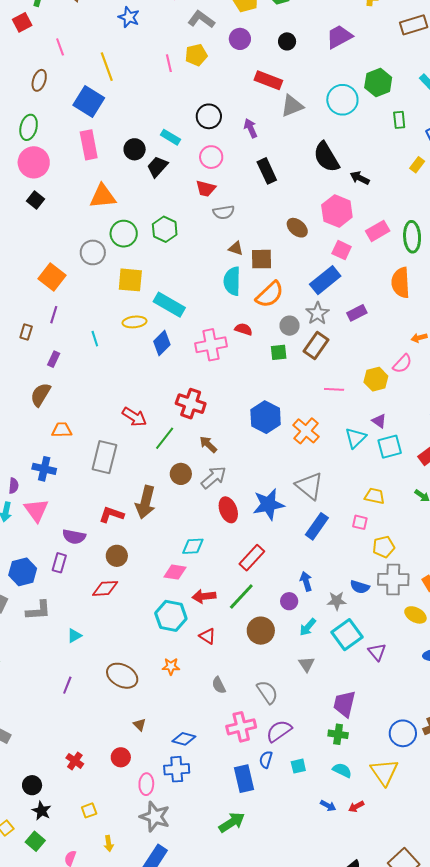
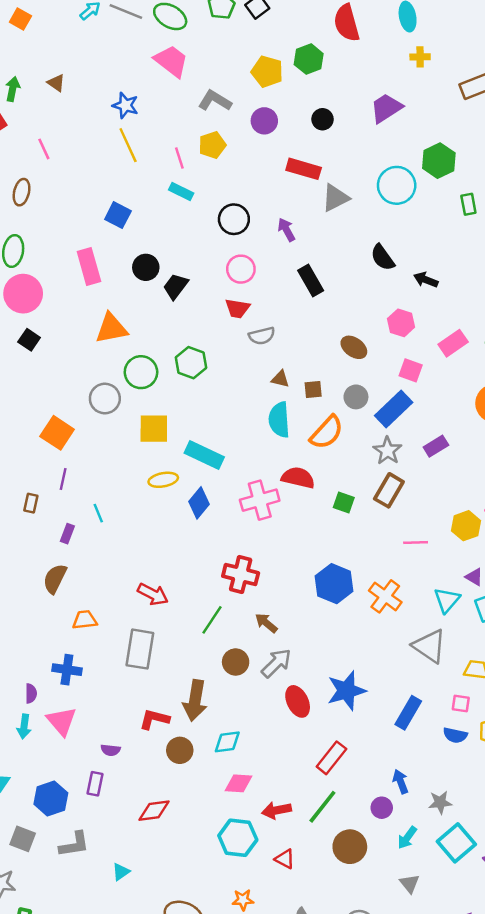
yellow line: (107, 67) -> (128, 145), moved
blue square: (89, 101) -> (118, 215), moved, size x0.7
cyan rectangle: (171, 137) -> (181, 191), moved
black semicircle: (326, 157) -> (383, 257), size x0.7
pink hexagon: (337, 211) -> (401, 323), size x0.7
brown square: (261, 259) -> (313, 389), size x0.7
gray circle: (290, 326) -> (356, 397), moved
red semicircle: (244, 329) -> (298, 478), size x1.5
cyan line: (95, 339) -> (98, 513), moved
green square: (279, 352) -> (344, 503), turned 30
red arrow: (134, 417) -> (153, 594), moved
gray triangle: (309, 486) -> (429, 646), moved
purple semicircle: (74, 537) -> (111, 750), size x0.7
cyan diamond: (193, 546) -> (227, 742), moved
brown circle: (117, 556) -> (180, 750), moved
blue semicircle: (360, 587) -> (455, 735), moved

